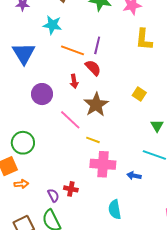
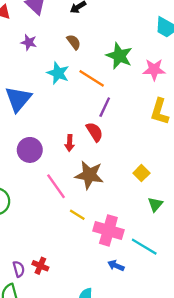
orange line: (73, 50) -> (92, 78), moved
brown star: (96, 105) -> (89, 175), turned 30
green triangle: (157, 126) -> (155, 204), moved
pink cross: (103, 164) -> (108, 230), moved

